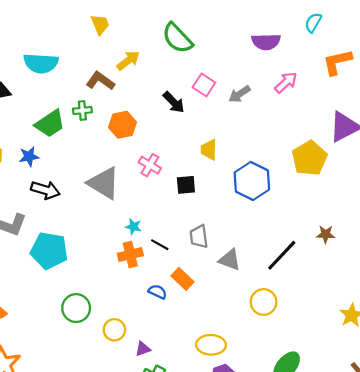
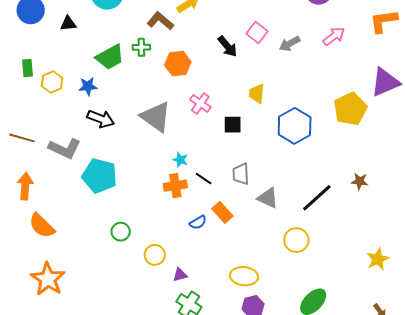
blue semicircle: (158, 292) -> (198, 222), turned 120
green circle: (76, 308) -> (121, 232), size x0.7

